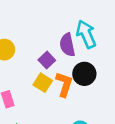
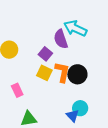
cyan arrow: (86, 34) -> (75, 28), turned -35
black circle: (84, 74) -> (77, 74), moved

